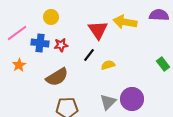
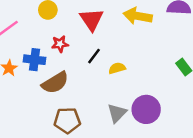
red triangle: (98, 30) -> (92, 20), moved
blue cross: (40, 43) -> (35, 60), moved

